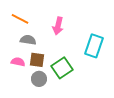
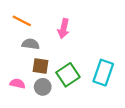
cyan rectangle: (94, 46) -> (103, 73), moved
pink semicircle: (18, 62) -> (17, 84), moved

